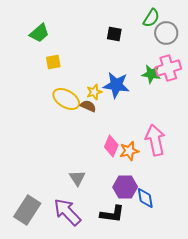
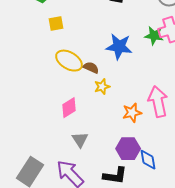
yellow star: (94, 92) -> (102, 87), moved
pink diamond: (111, 146) -> (69, 108), moved, turned 35

